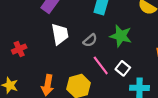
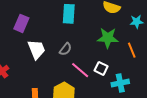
green star: (121, 36) -> (108, 38), moved

